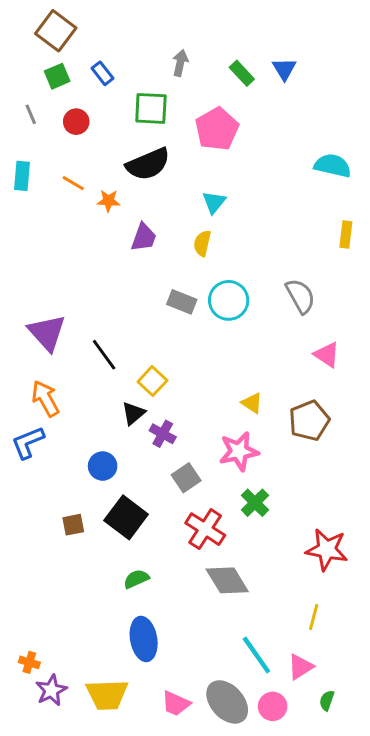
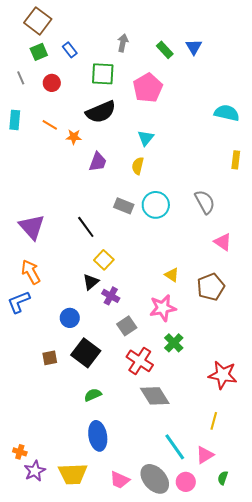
black line: (104, 355) -> (86, 227), moved

